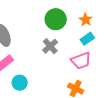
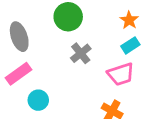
green circle: (56, 19) -> (68, 17), moved

